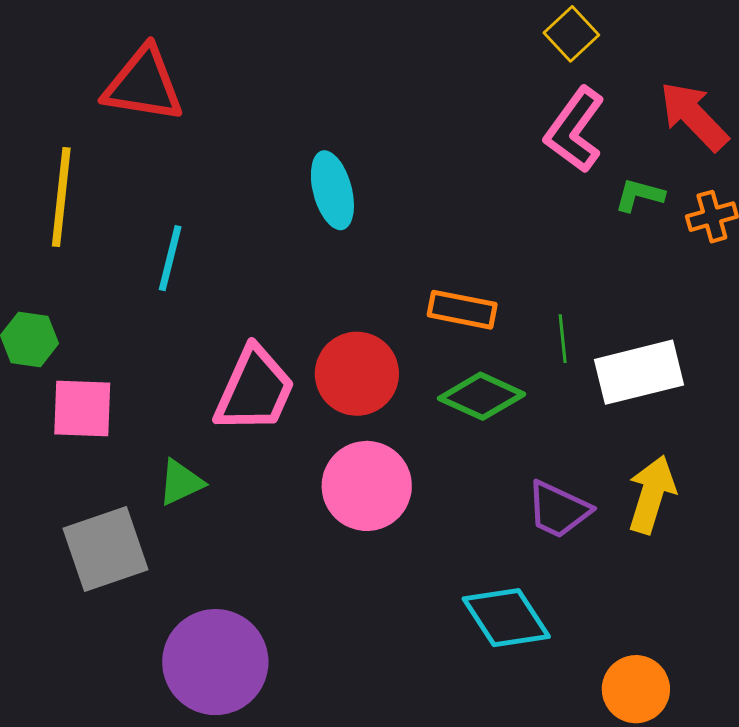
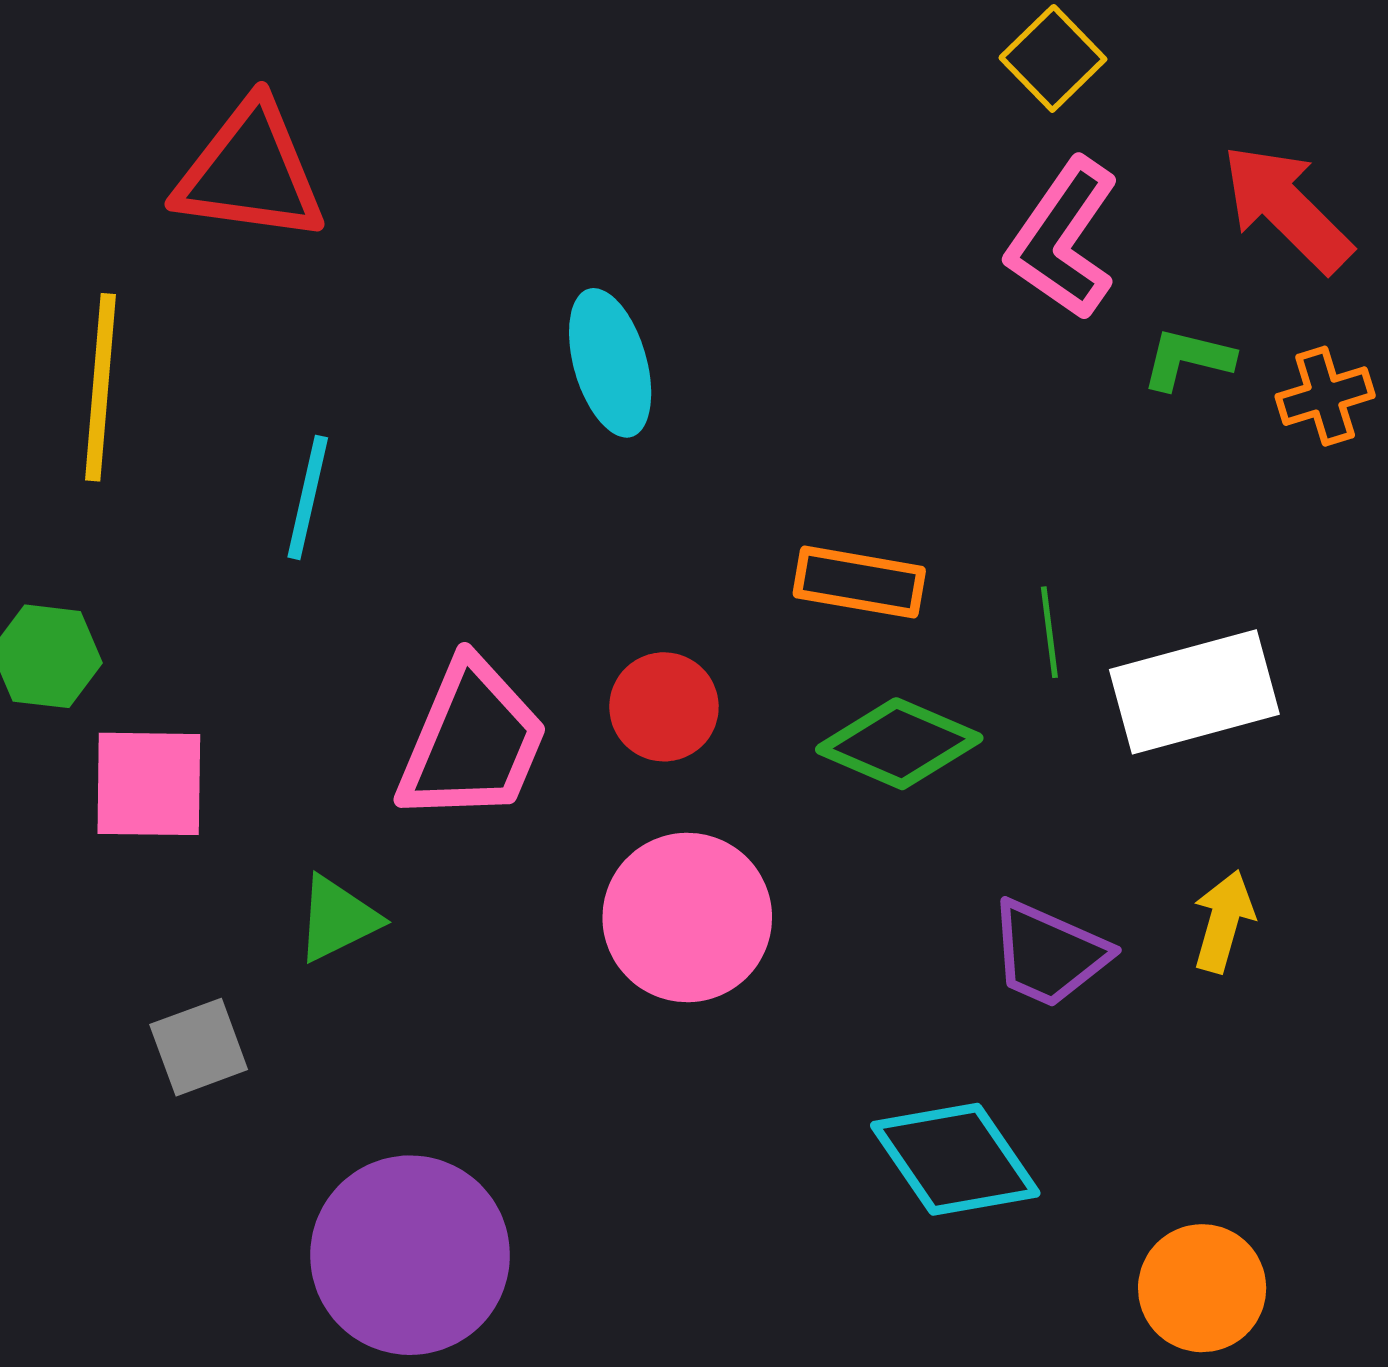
red circle: (357, 374) -> (664, 707), size x0.7
yellow arrow: (652, 494) -> (1223, 921), size x0.7
gray square: (105, 549) -> (199, 1047), size x0.6

